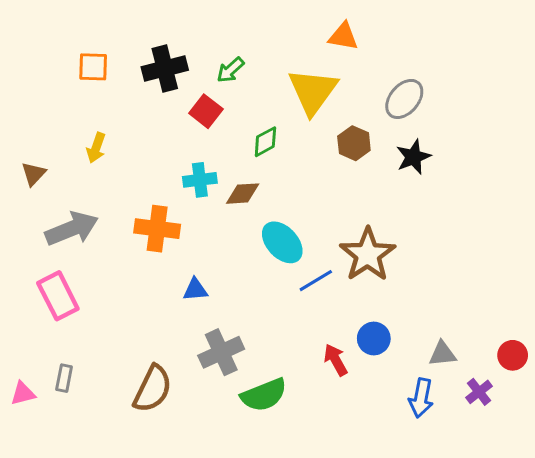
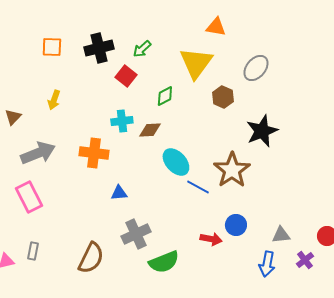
black star: (413, 157) -> (262, 131), moved, size x1.4
blue line: (316, 281) -> (198, 187), turned 60
red arrow: (336, 360) -> (211, 239), turned 130

